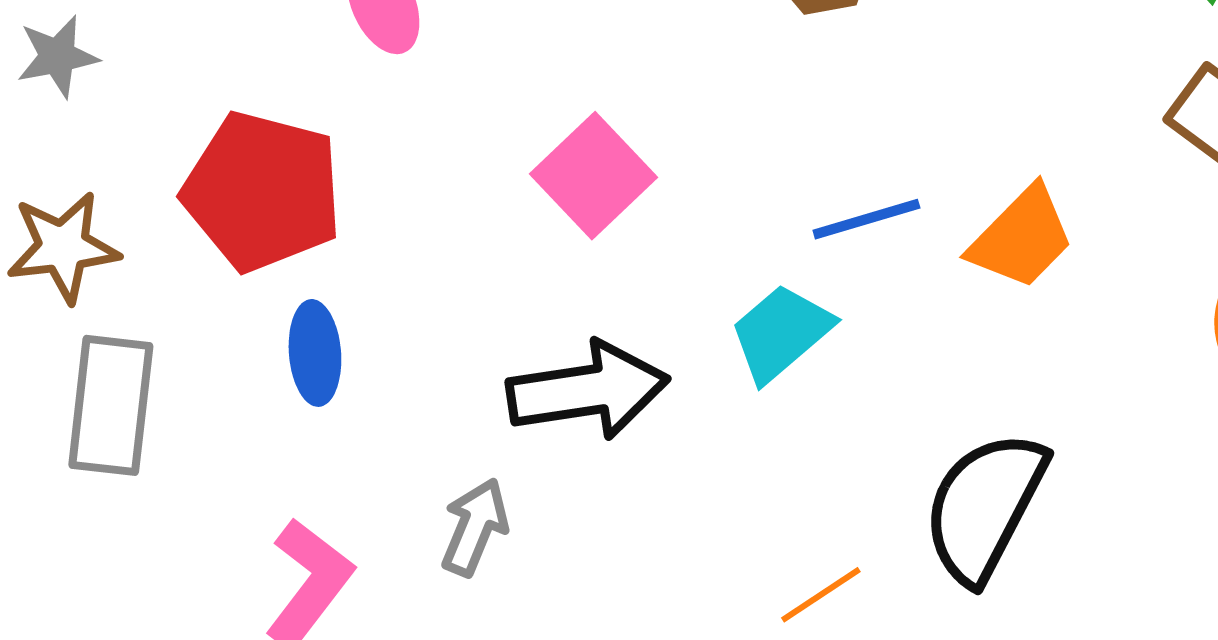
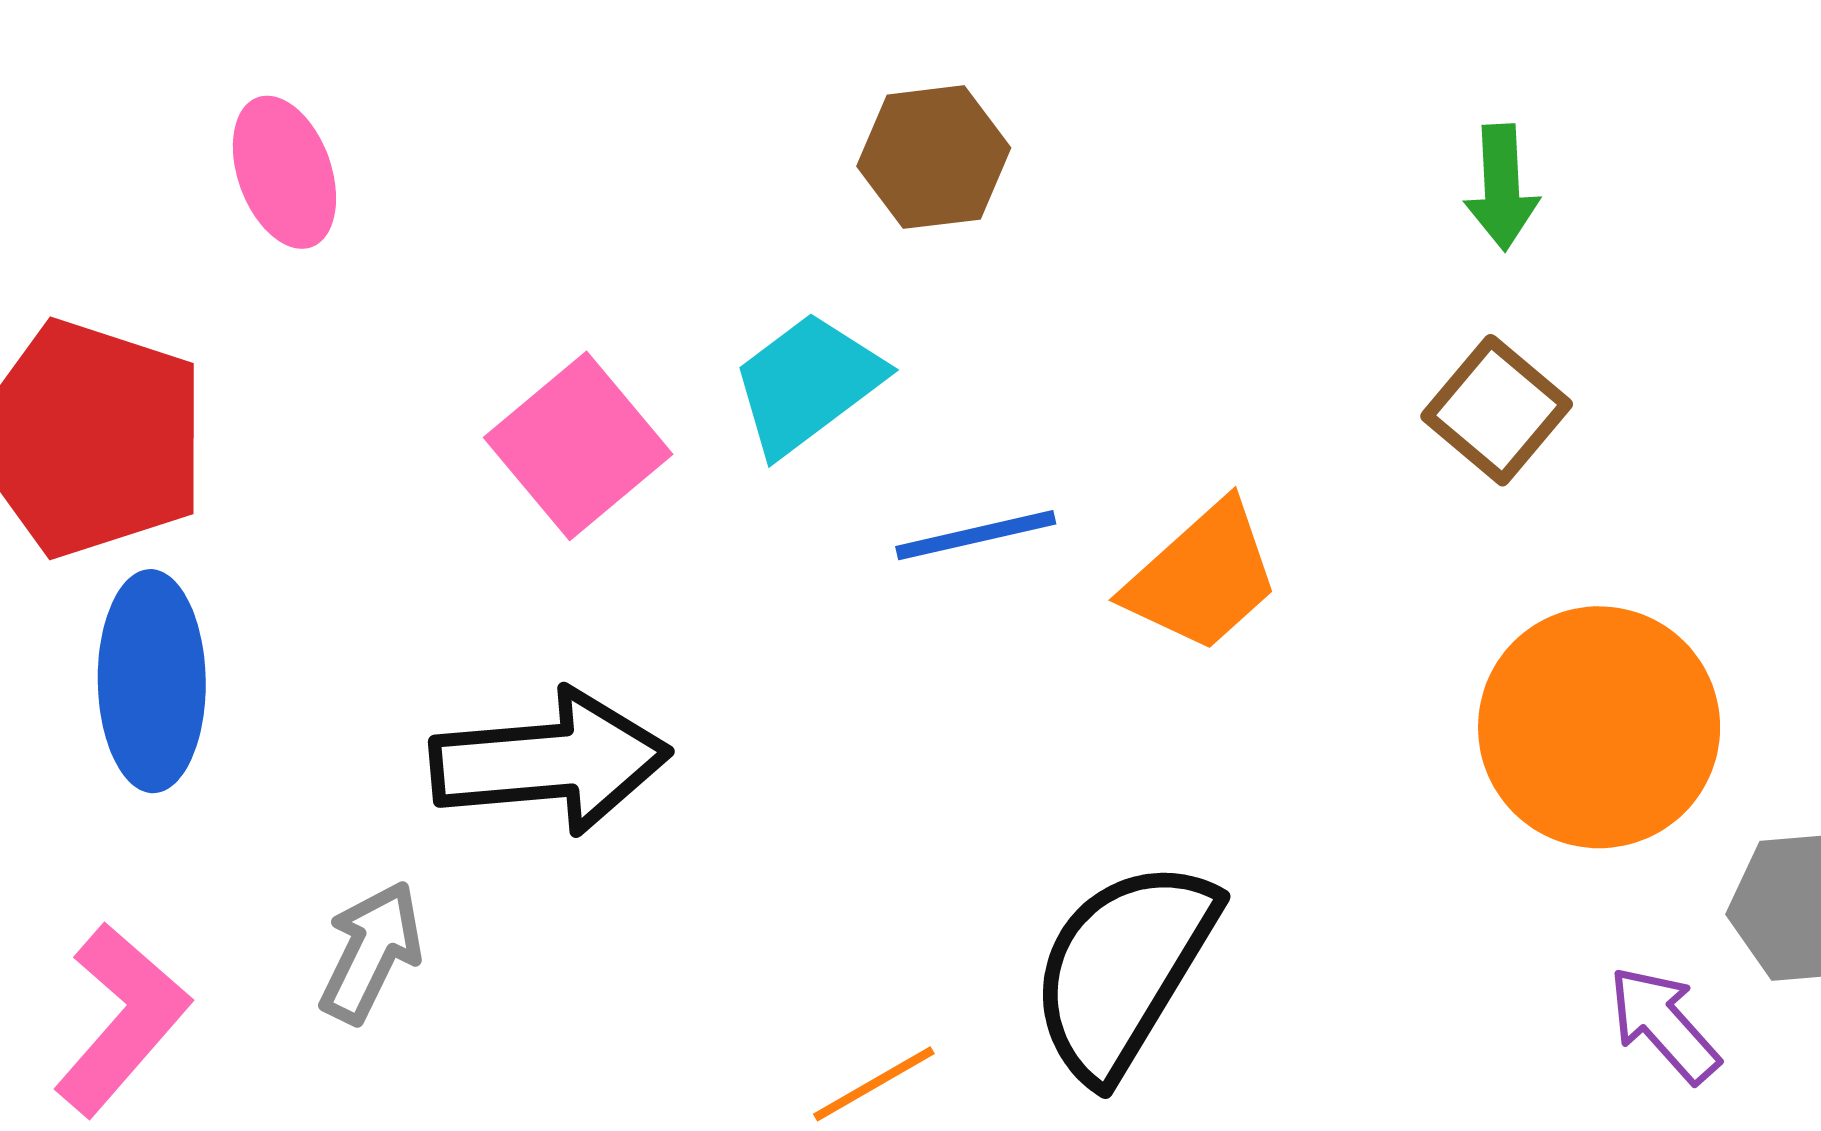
cyan trapezoid: (781, 333) -> (807, 384), moved
blue ellipse: (315, 353) -> (152, 681), size x1.4

